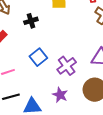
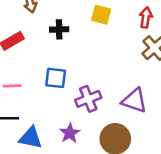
blue square: (38, 57) -> (56, 78), turned 30

